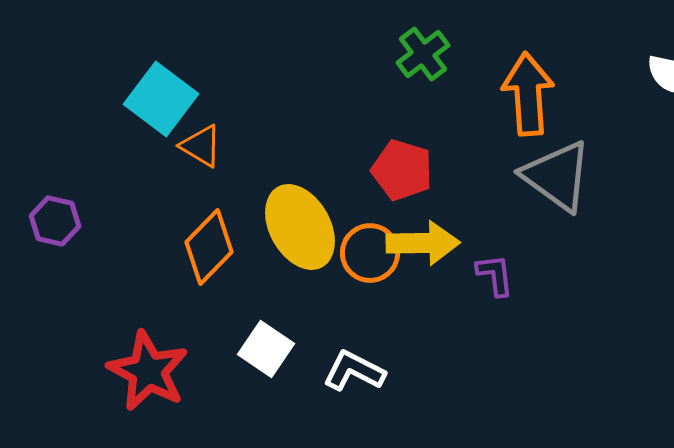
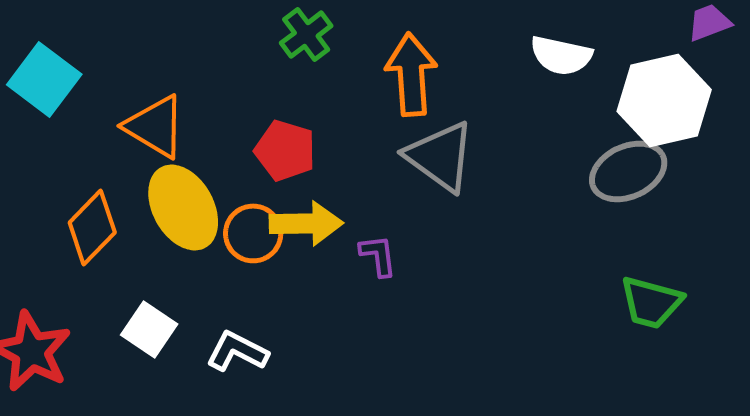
orange triangle: (201, 146) -> (155, 126), moved, size x1.5

